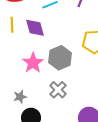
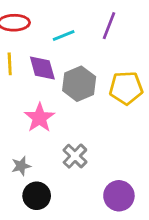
gray hexagon: (60, 58) -> (79, 84), moved

